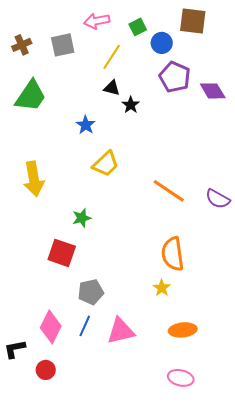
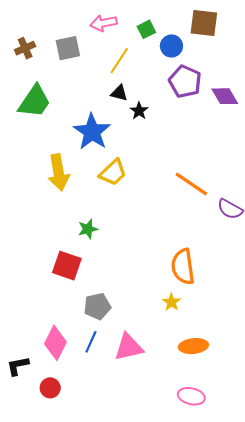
blue star: (86, 125) -> (92, 132), size x1.8
yellow arrow: (34, 179) -> (59, 173), moved
orange line: (169, 191) -> (191, 184), moved

